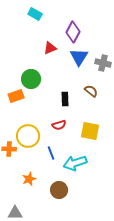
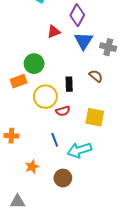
yellow circle: (28, 136) -> (45, 97), moved

